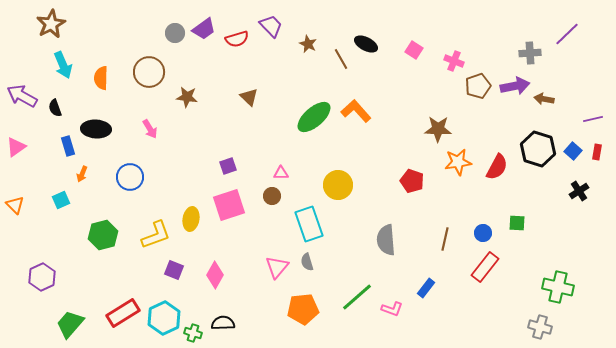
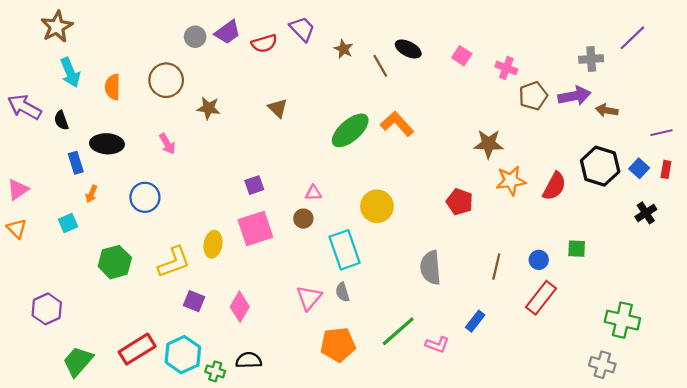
pink triangle: (16, 147) -> (18, 190), moved

